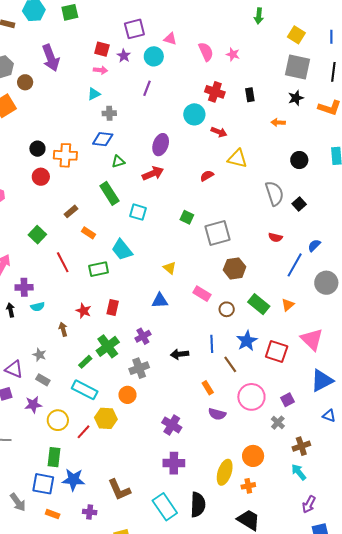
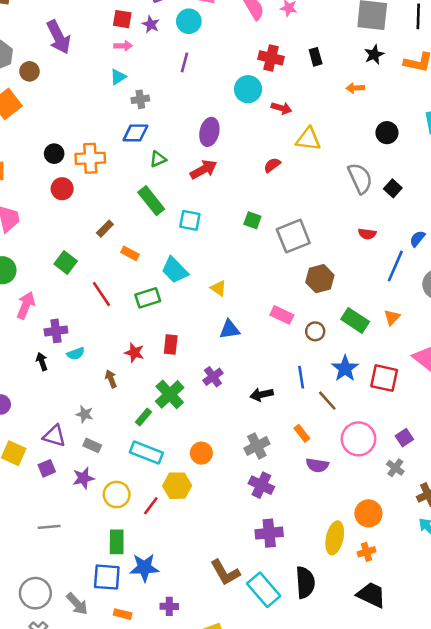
yellow triangle: (170, 268) -> (218, 288), moved
gray cross: (139, 368) -> (257, 446), moved
brown L-shape: (119, 490) -> (225, 572), moved

